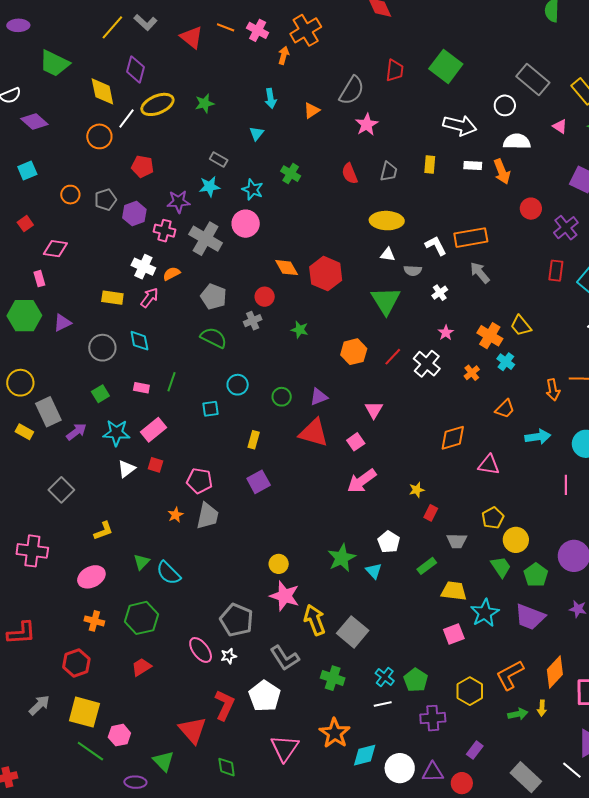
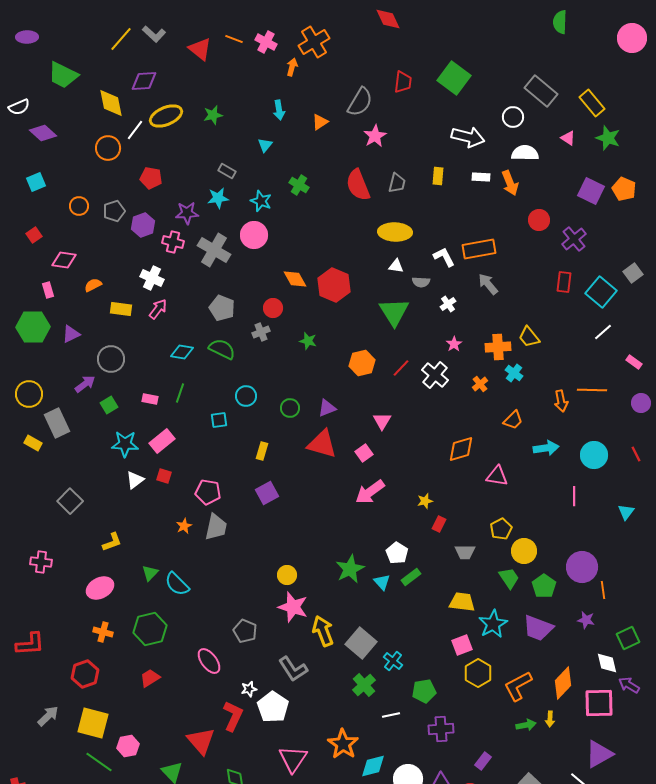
purple diamond: (135, 69) -> (144, 81), turned 72
red semicircle: (350, 174) -> (358, 185), size x1.5
orange semicircle: (171, 274) -> (93, 285), moved
orange cross: (490, 336) -> (498, 347), turned -35
cyan diamond: (139, 341) -> (182, 352), moved, turned -70
purple arrow: (76, 432) -> (85, 384), moved
pink cross: (32, 551) -> (41, 562), size x0.7
green rectangle: (427, 566) -> (411, 577), moved
gray pentagon: (237, 620) -> (245, 631), size x0.7
white star: (229, 656) -> (249, 689), moved
cyan cross: (385, 677) -> (393, 661), moved
green cross: (333, 678) -> (364, 685), moved, turned 30
green pentagon: (416, 680) -> (424, 691), turned 30
yellow hexagon: (470, 691) -> (478, 673), moved

